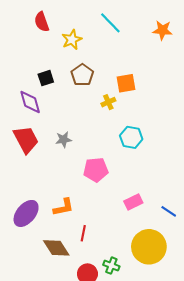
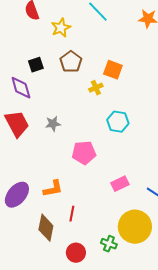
orange square: (126, 83) -> (113, 70), turned 30
brown diamond: (56, 248) -> (46, 228), turned 44
green cross: (111, 266) -> (109, 244), moved

